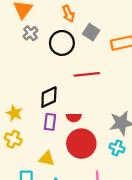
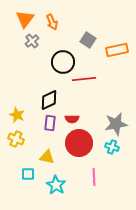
orange arrow: (68, 14) -> (52, 22), moved
black circle: (62, 43) -> (63, 62), moved

